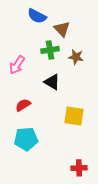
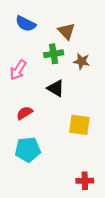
blue semicircle: (37, 16) -> (26, 24), moved

